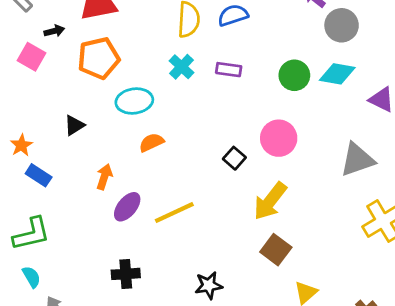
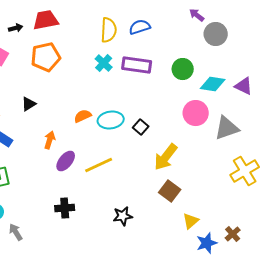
black arrow: (54, 31) -> (16, 28), moved
purple rectangle: (229, 70) -> (137, 65), size x1.6
cyan diamond: (337, 74) -> (213, 84), moved
cyan ellipse: (134, 101) -> (111, 120), moved
pink circle: (279, 138) -> (196, 113), moved

